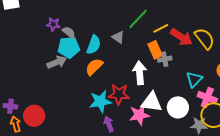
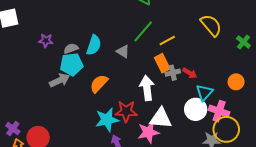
purple star: (53, 24) -> (46, 41), moved
gray semicircle: (69, 32) -> (71, 49), turned -56
red arrow: (181, 37) -> (190, 73), moved, size x0.6
yellow semicircle: (205, 39) -> (211, 25), moved
cyan semicircle: (94, 45) -> (94, 45), moved
purple cross: (10, 106) -> (13, 129), turned 32
white circle: (178, 107) -> (196, 109), moved

